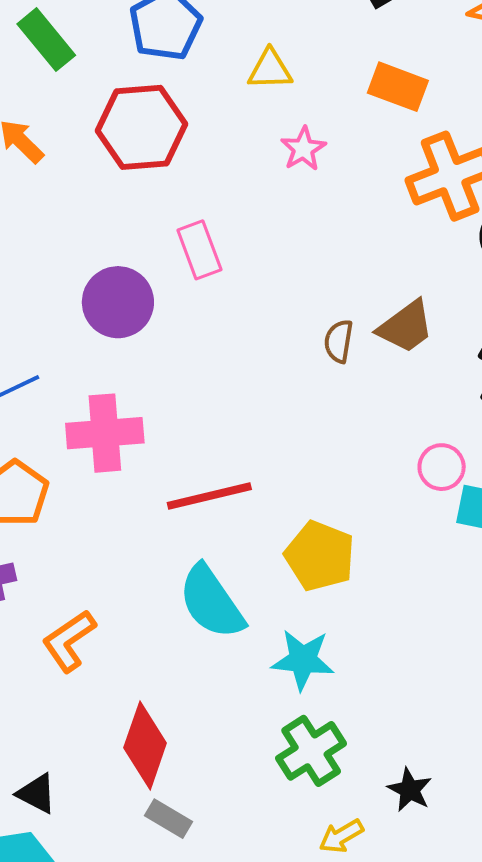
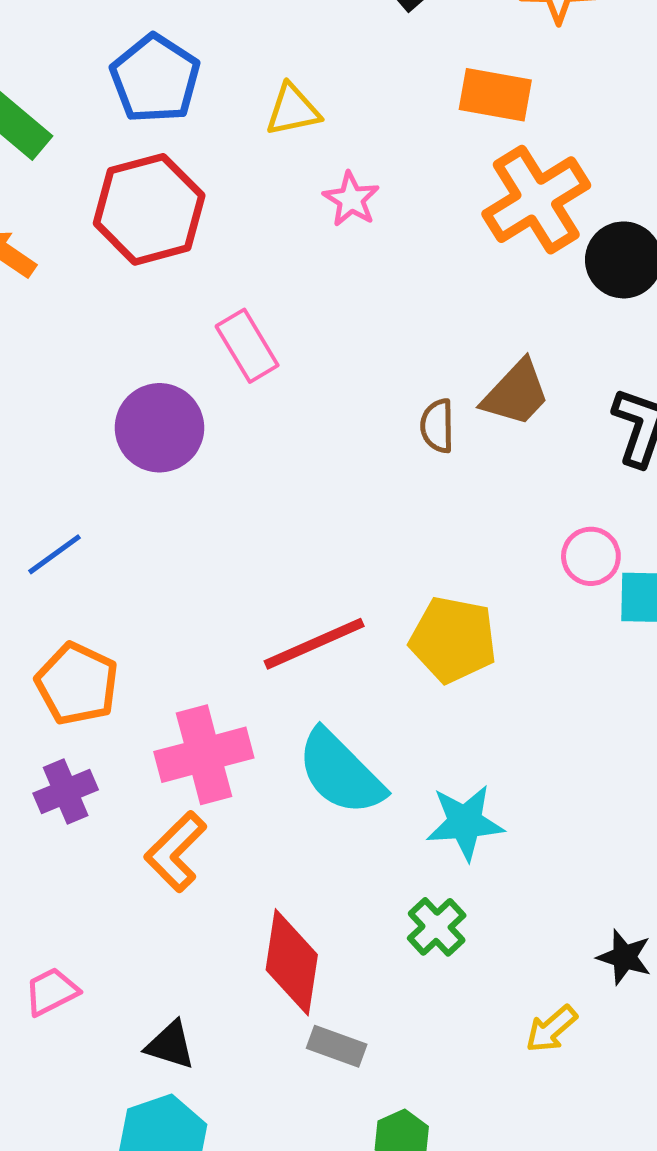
orange rectangle: (398, 87) -> (495, 95), moved
pink cross: (105, 433) -> (204, 755), moved
yellow pentagon: (320, 556) -> (453, 640), moved
green cross: (311, 751) -> (437, 927), moved, size x0.7

